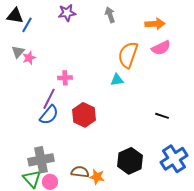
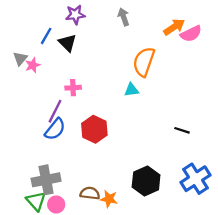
black triangle: (15, 16) -> (67, 43), moved, turned 36
orange arrow: (155, 24) -> (174, 27), turned -30
blue line: (27, 25) -> (46, 36), moved
pink semicircle: (161, 48) -> (191, 34), moved

